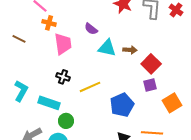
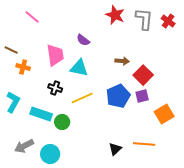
orange cross: (49, 23) -> (23, 67), moved
cyan triangle: (107, 48) -> (79, 68), moved
blue pentagon: (122, 105) -> (118, 96), moved
green circle: (66, 121) -> (62, 122), moved

